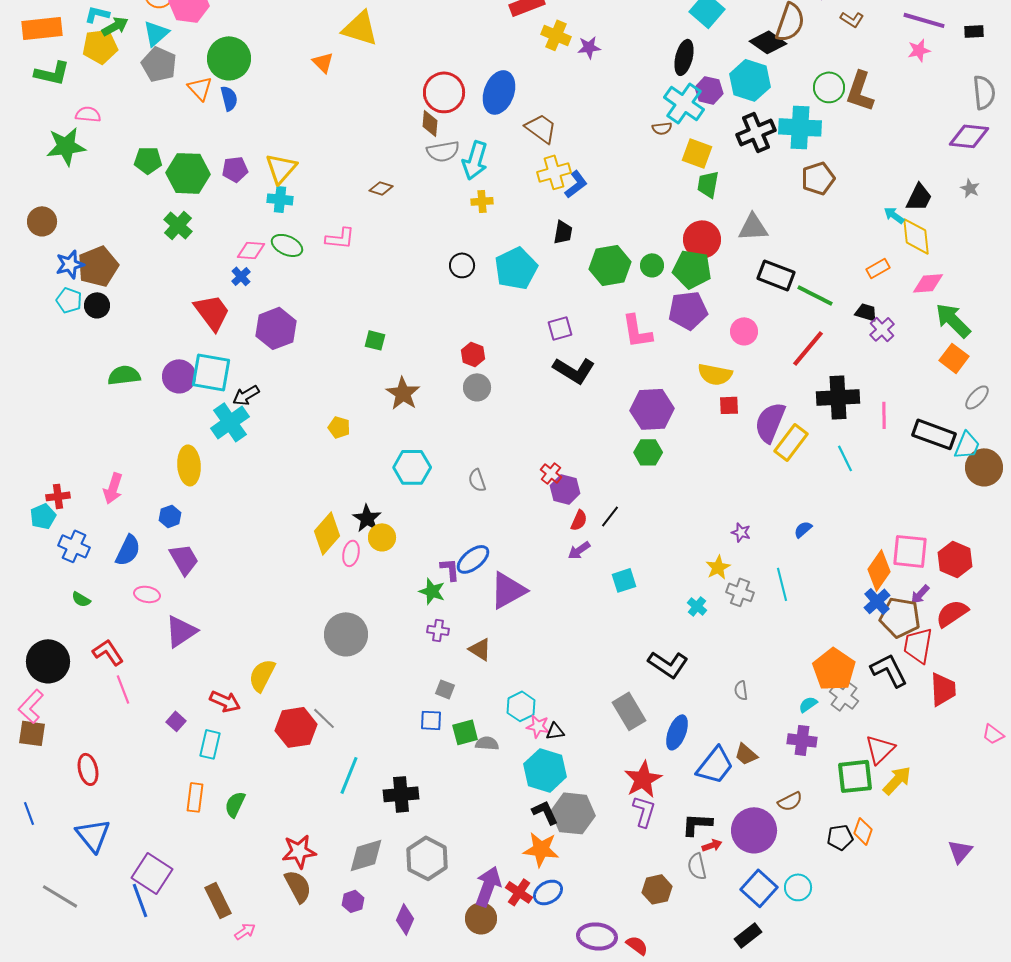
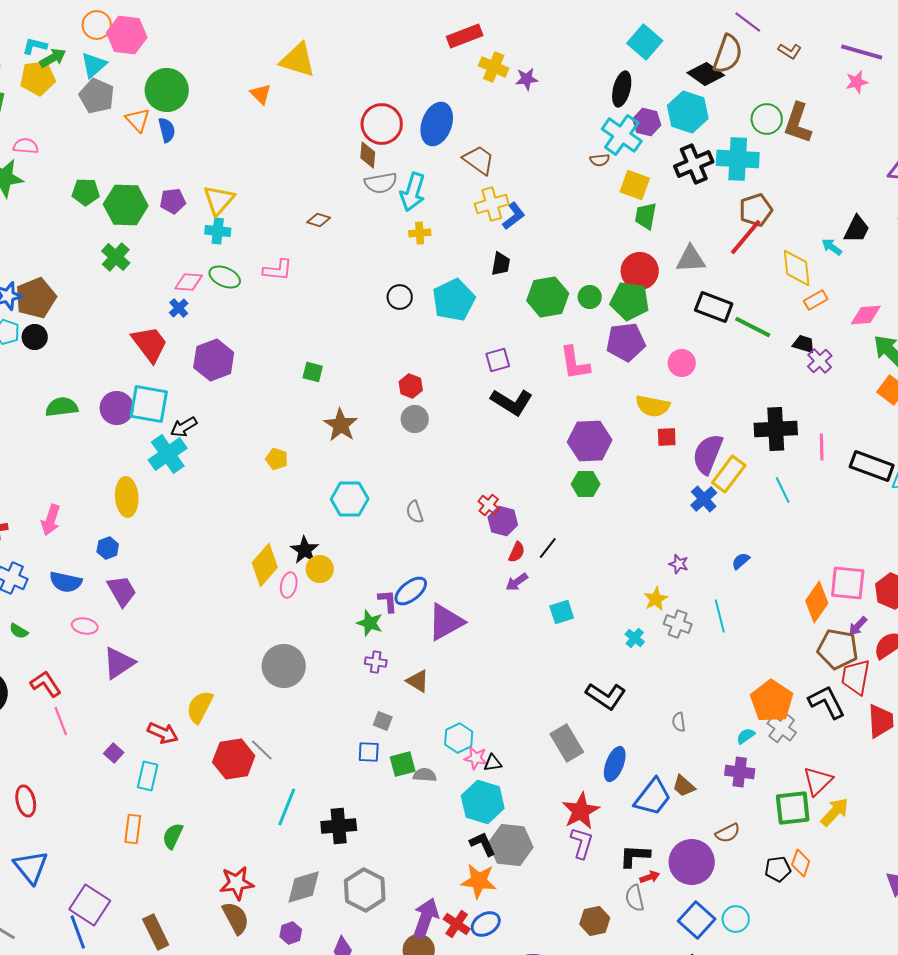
yellow diamond: (916, 236) -> (797, 268), moved
red line: (808, 348) -> (746, 237), moved
blue semicircle: (128, 550) -> (66, 582), turned 76
blue cross: (877, 601) -> (704, 499), moved

